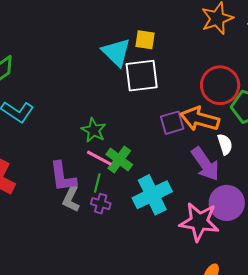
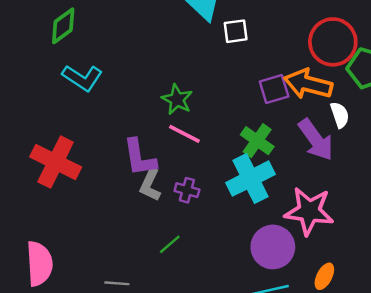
white square: (142, 76) -> (236, 31), size x0.6
green cross: (119, 159) -> (257, 141), moved
green line: (97, 183) -> (170, 244), moved, turned 36
purple circle: (227, 203) -> (273, 247), moved

